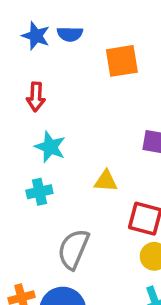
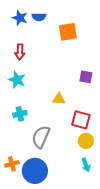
cyan star: (50, 147) -> (17, 80), moved
cyan cross: (39, 192) -> (20, 114), moved

